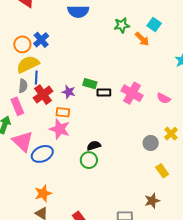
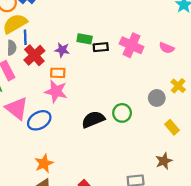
black semicircle: (94, 146) -> (93, 119), moved, size x1.5
green circle: (89, 160) -> (122, 113), moved

